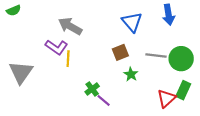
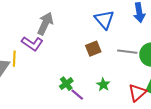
gray arrow: (70, 26) -> (45, 24), turned 85
yellow line: (68, 59) -> (14, 59), moved
green star: (131, 74) -> (103, 85), moved

